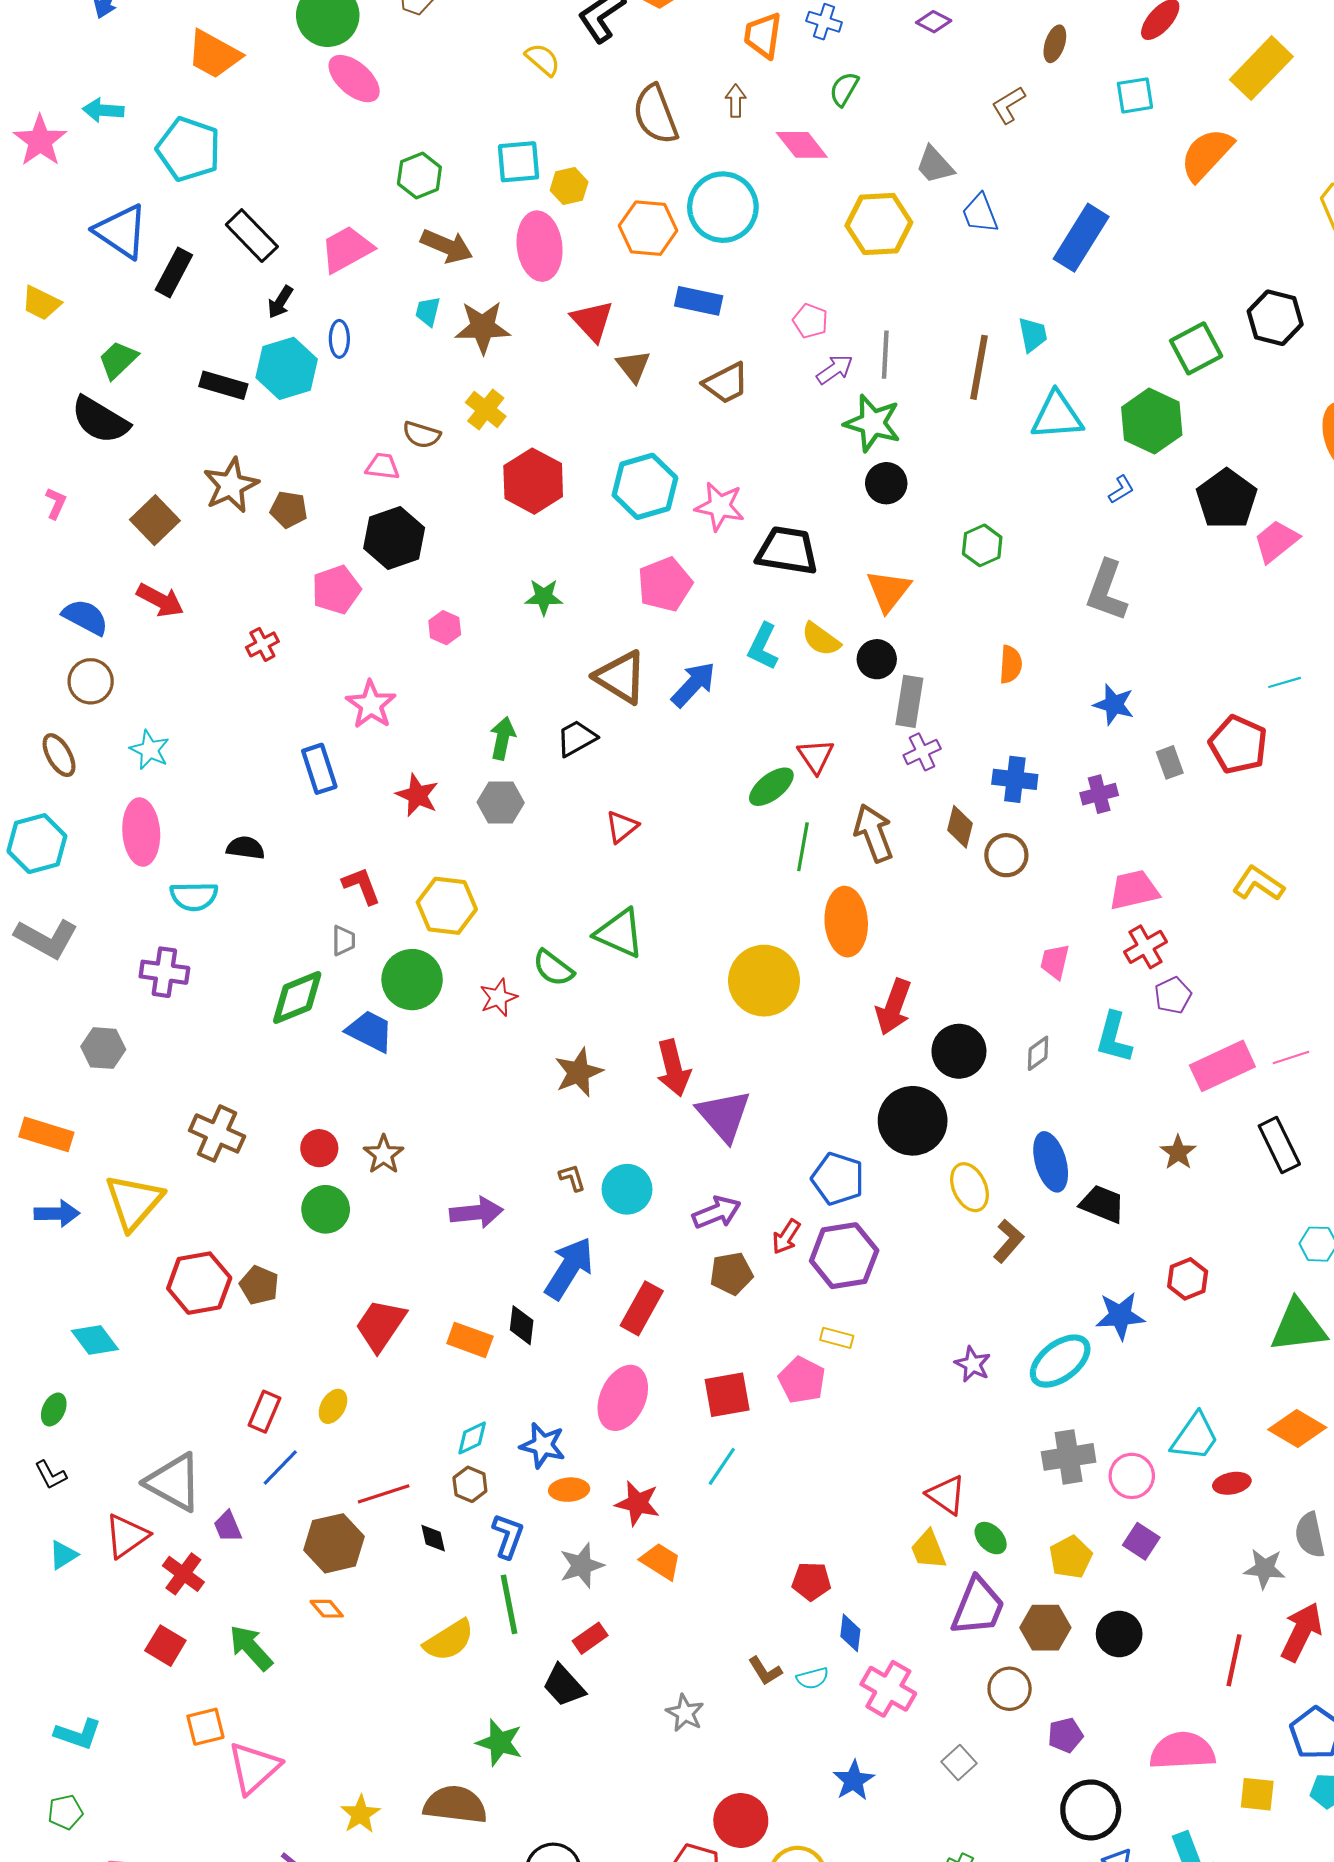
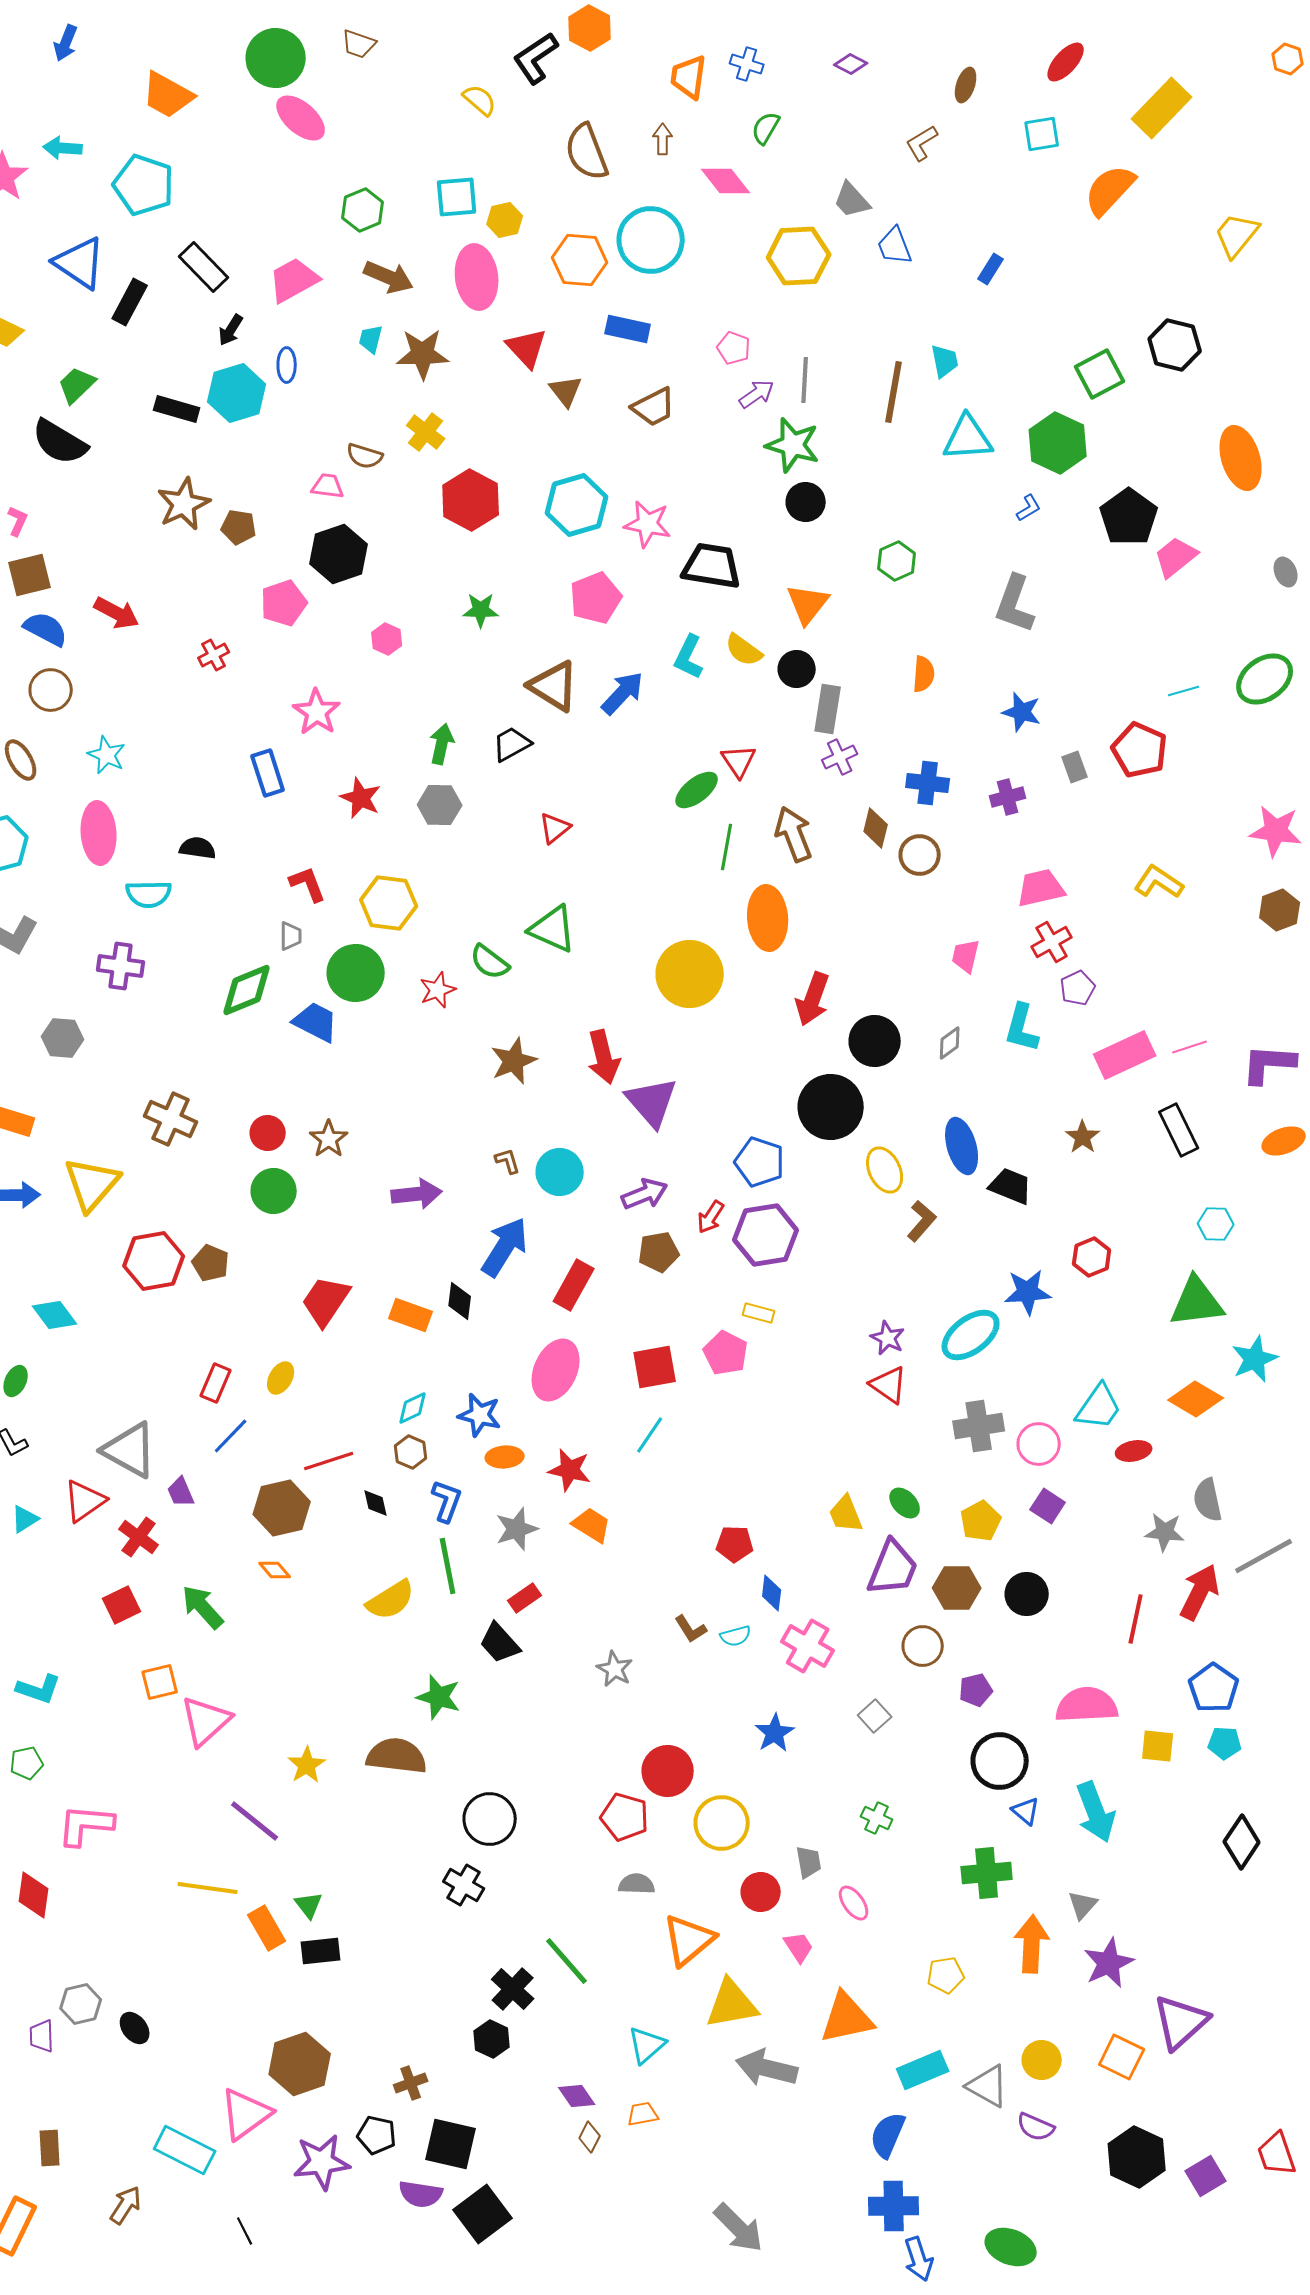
blue rectangle: (1081, 238) -> (991, 269), size x0.5
brown square: (155, 520) -> (30, 575), moved, turned 30
red triangle: (946, 1495) -> (889, 1385), moved
red square: (165, 1646) -> (122, 1605), turned 33

